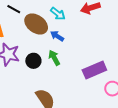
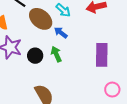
purple rectangle: (94, 70) -> (102, 55), moved, turned -70

